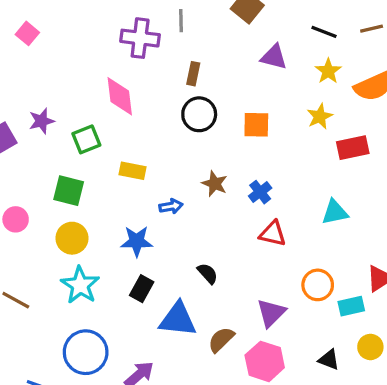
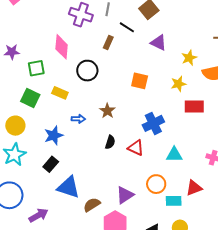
black line: (324, 32) -> (127, 27), moved
black circle: (199, 114) -> (87, 71), moved
green square: (69, 191) -> (30, 98), moved
blue cross: (260, 192) -> (153, 123), moved, size x1.5
cyan triangle: (335, 212) -> (174, 155), moved
blue star: (137, 241) -> (54, 135), turned -30
black semicircle: (208, 273) -> (110, 142), moved, turned 48

